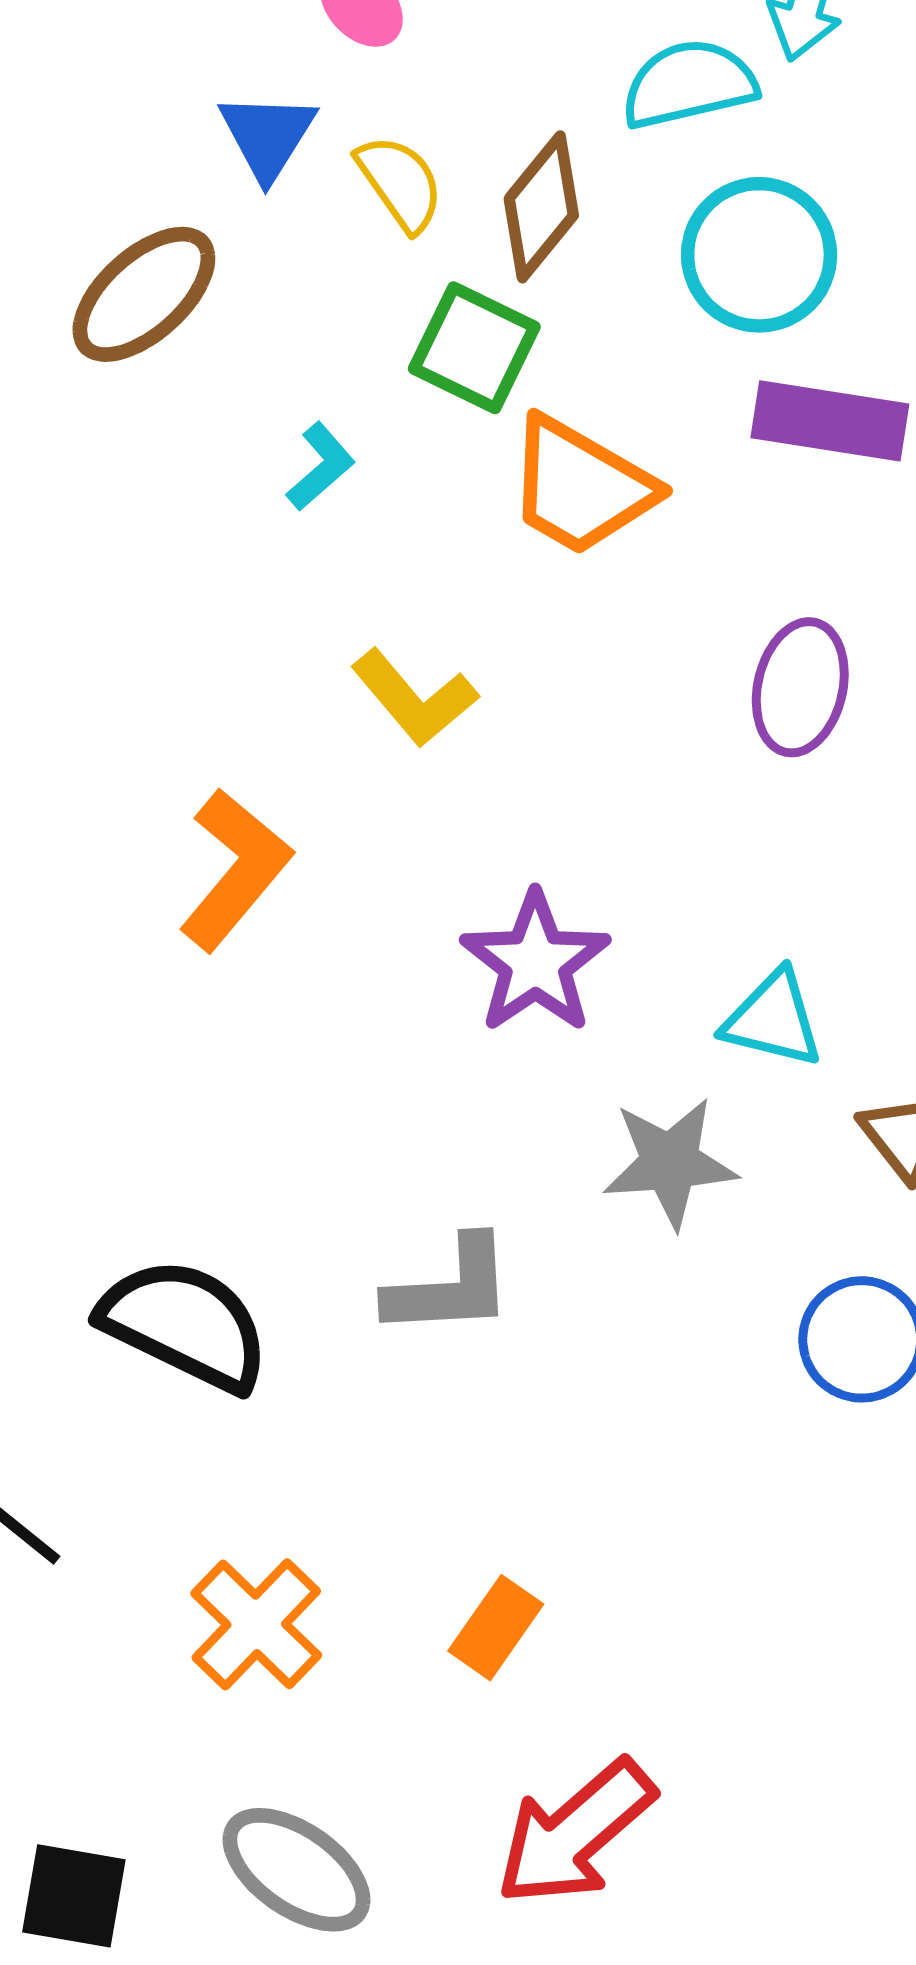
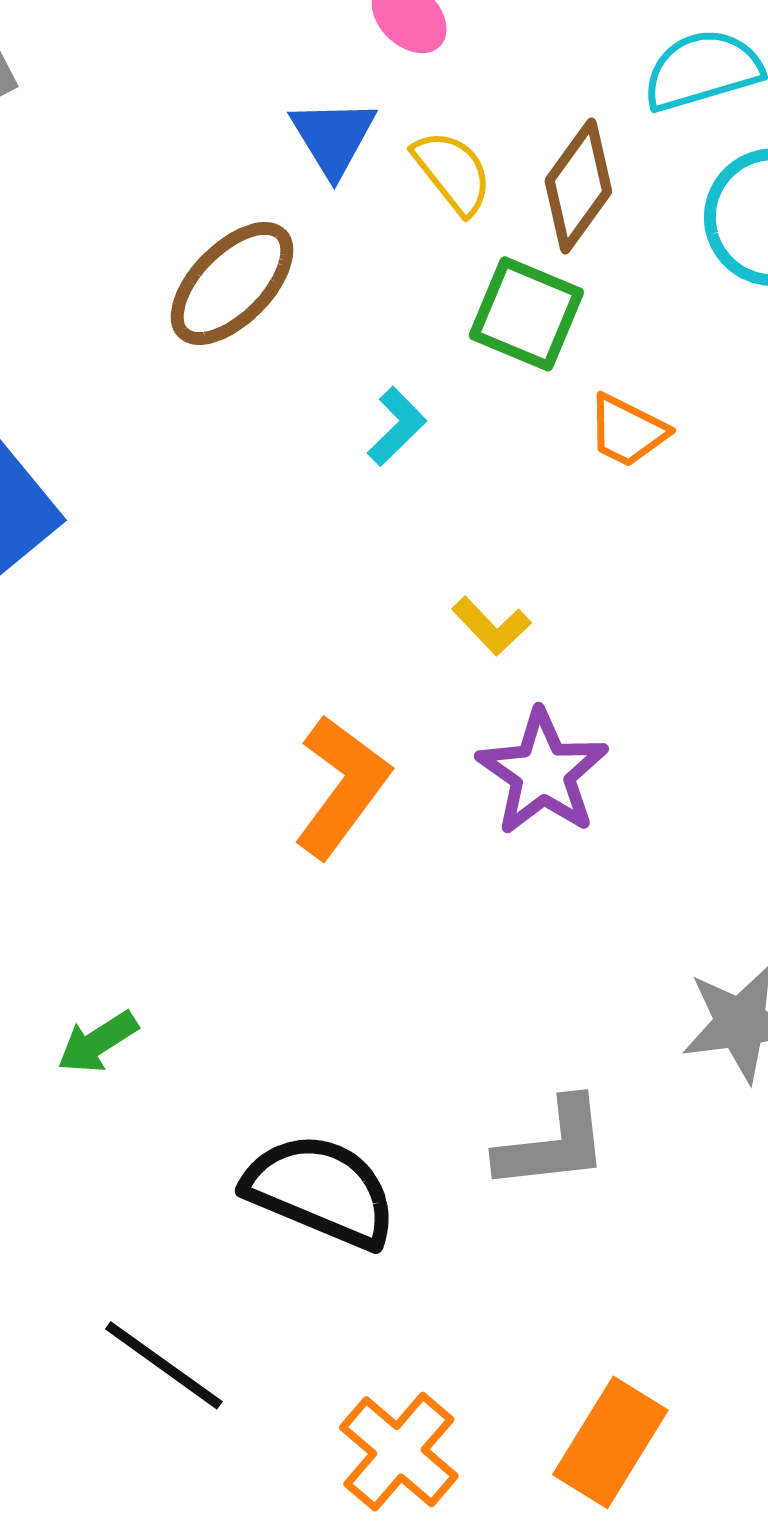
orange trapezoid: (581, 486) -> (627, 431), size x0.6
yellow L-shape: (414, 698) -> (491, 626), size x0.7
purple star: (535, 963) -> (543, 773), moved
orange rectangle: (496, 1628) -> (610, 1442), size x1.4

